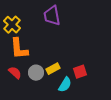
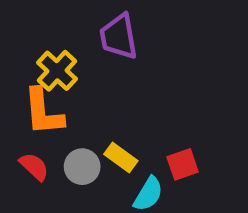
yellow cross: (12, 25) -> (57, 71), moved
yellow rectangle: (53, 69) -> (121, 157), turned 64

